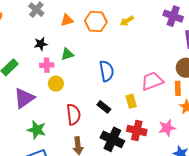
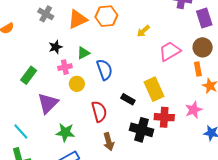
orange triangle: (67, 20) -> (78, 19), size x1.5
yellow arrow: (127, 21) -> (143, 31), moved
blue semicircle: (107, 71) -> (104, 70), moved
pink trapezoid: (152, 81) -> (170, 51), moved
yellow rectangle: (131, 101) -> (154, 89), size x1.6

